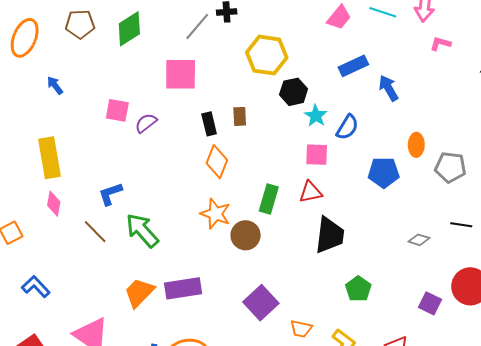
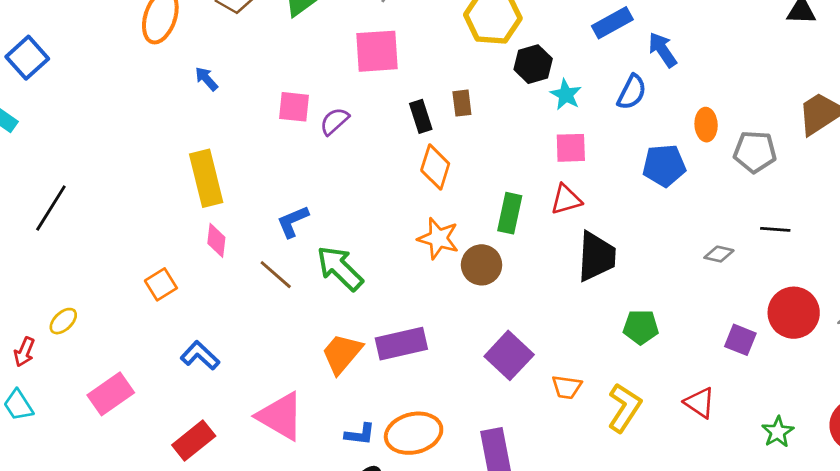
blue semicircle: (347, 127) -> (632, 92), moved
green pentagon: (358, 289) -> (641, 327), turned -30

